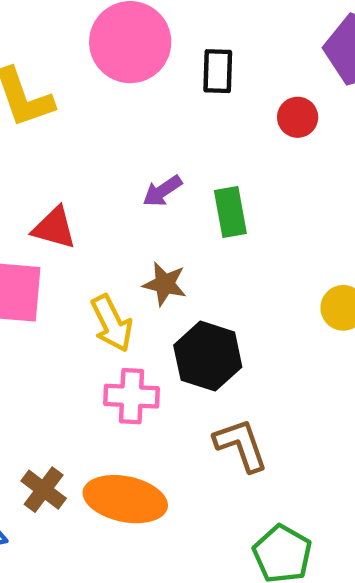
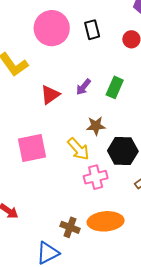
green rectangle: (230, 212) -> (115, 87), turned 50
red triangle: (54, 228) -> (50, 95), moved, turned -35

